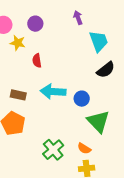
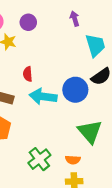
red semicircle: (37, 61) -> (28, 74), moved
blue circle: (82, 99) -> (75, 90), moved, size x1.5
orange semicircle: (84, 148) -> (73, 160), turned -32

